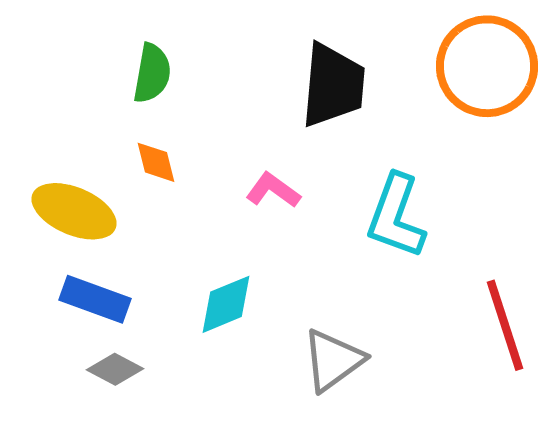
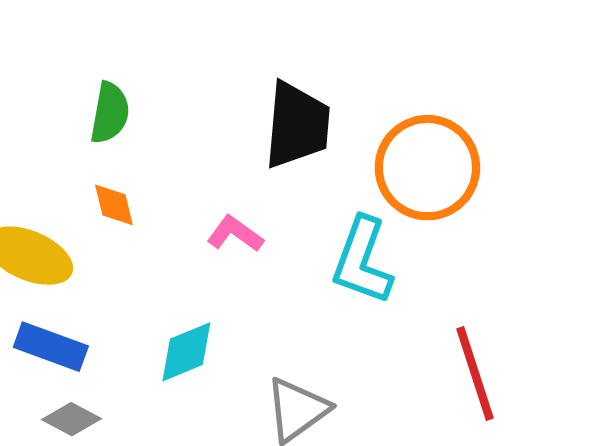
orange circle: (487, 66) -> (427, 168), moved

